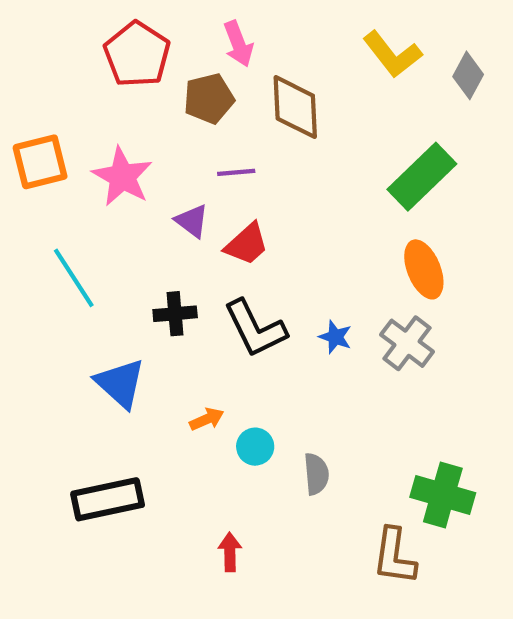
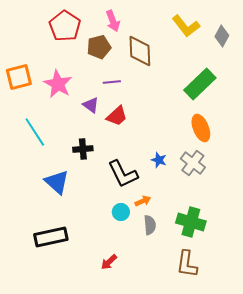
black L-shape: (255, 328) -> (123, 174), moved
orange arrow: (207, 419) -> (143, 201), moved
green cross: (443, 495) -> (191, 222), moved
red arrow: (230, 552) -> (109, 262), turned -132

